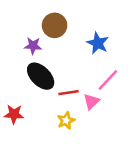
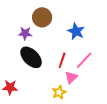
red line: (69, 93) -> (62, 60), moved, turned -63
yellow star: (66, 121) -> (59, 92), moved

